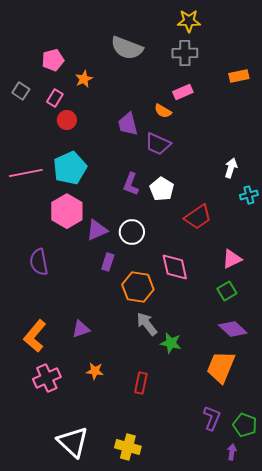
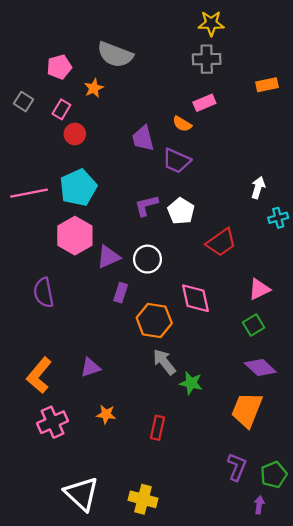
gray semicircle: (127, 48) -> (115, 55), moved
purple L-shape: (131, 184) -> (146, 205), turned 55
green pentagon: (245, 425) -> (274, 475), turned 30

